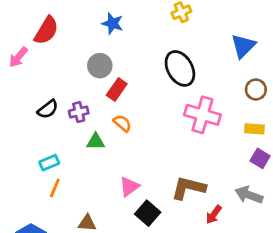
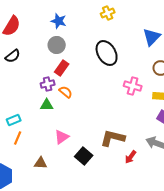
gray circle: (100, 66) -> (57, 45), moved
black semicircle: (48, 109) -> (13, 56), moved
purple cross: (79, 112) -> (48, 84), moved
pink cross: (202, 115) -> (133, 86), moved, size x0.7
pink triangle: (129, 187) -> (62, 137), moved

